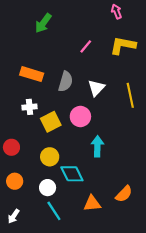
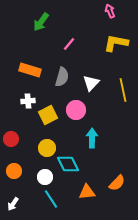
pink line: (86, 46) -> (69, 44), moved

